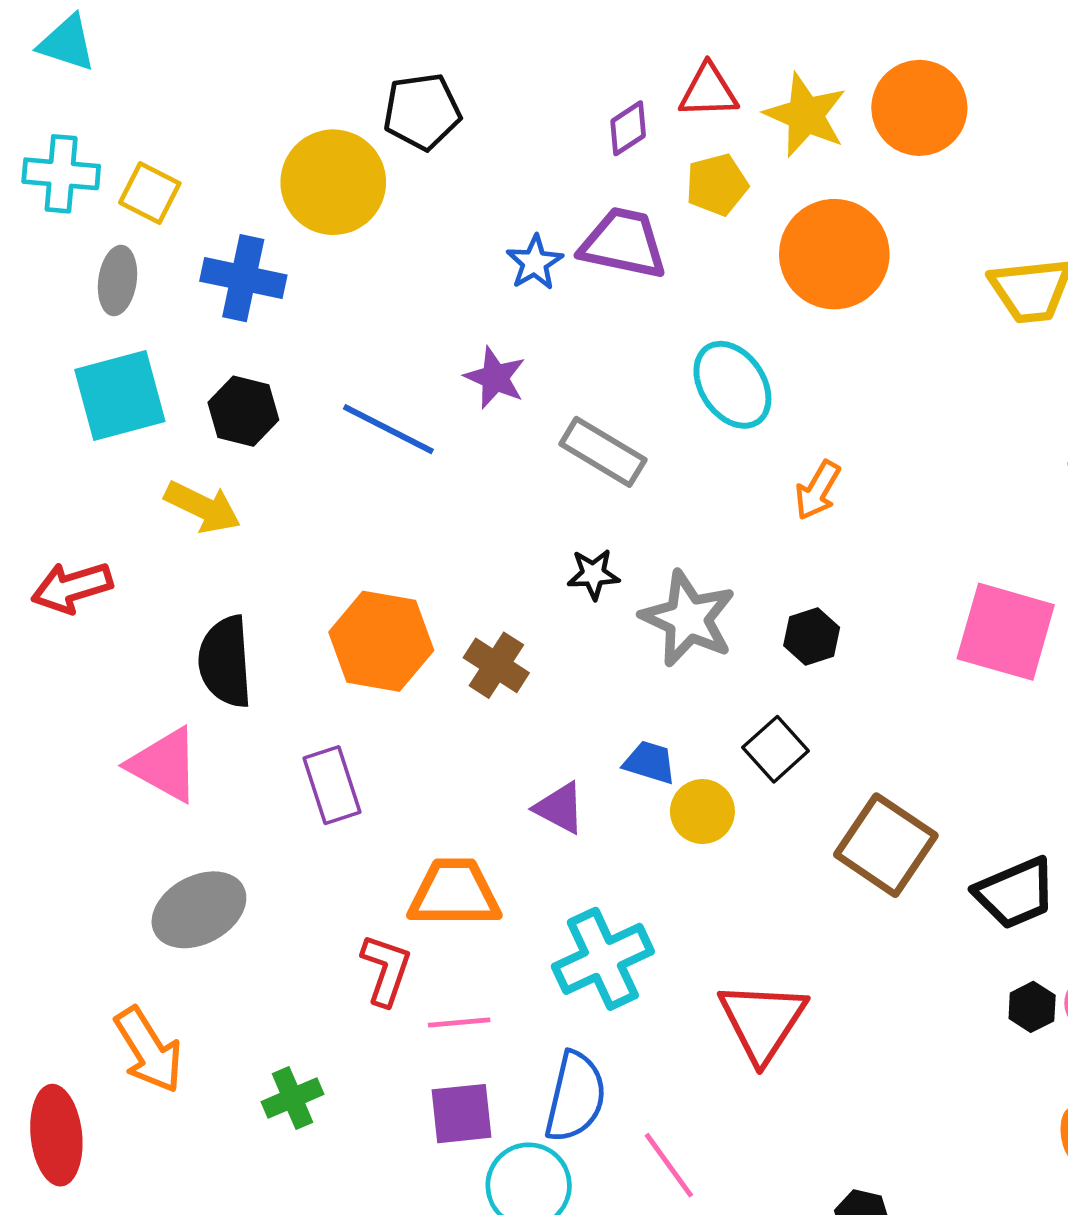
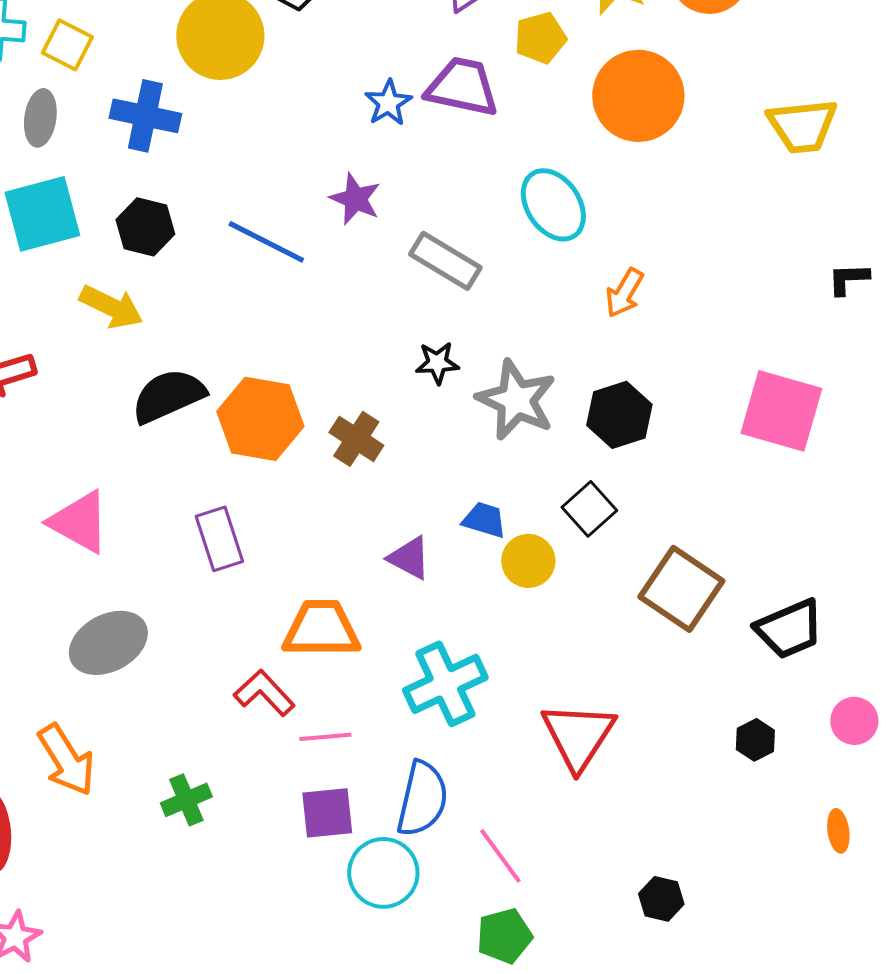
black hexagon: (812, 637) -> (619, 415), size x1.4
black semicircle: (225, 662) -> (168, 396), moved, turned 70
red L-shape: (386, 970) -> (264, 693), turned -62
black hexagon: (1032, 1007) -> (755, 740), moved

